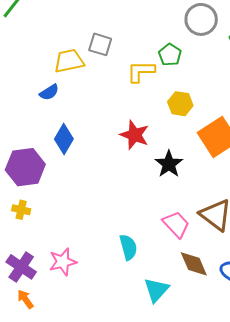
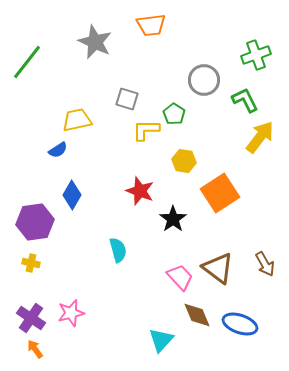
gray square: (100, 44) -> (127, 99), moved
cyan semicircle: (128, 247) -> (118, 250), moved

